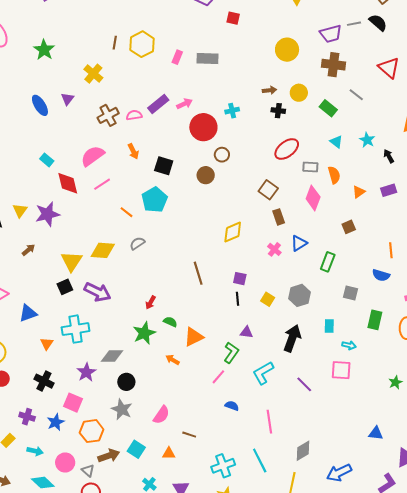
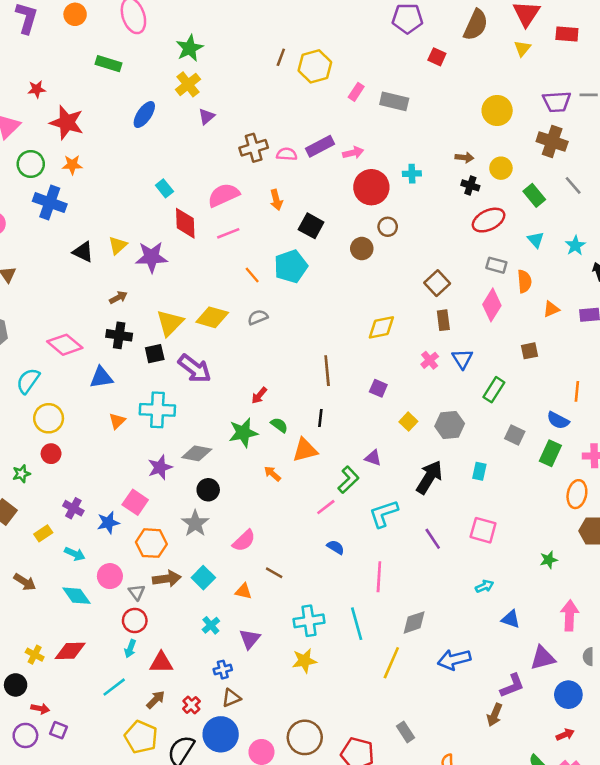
yellow cross: (93, 74) -> (188, 84), moved
blue ellipse: (40, 105) -> (144, 115), moved, turned 55
red ellipse: (287, 149) -> (489, 220), moved
blue triangle: (299, 243) -> (462, 359), turned -42
black line: (238, 299) -> (320, 418), moved
green rectangle: (375, 320) -> (550, 453), moved
cyan arrow: (349, 345) -> (485, 586), moved, turned -48
black cross: (44, 381) -> (119, 335), moved, turned -30

